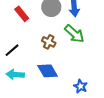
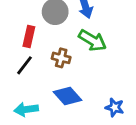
red rectangle: (22, 14) -> (29, 37), moved, turned 63
black line: (12, 50) -> (24, 65), moved

